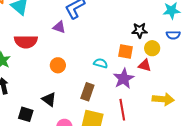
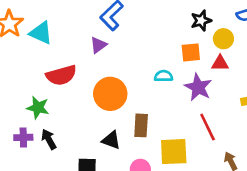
purple triangle: (59, 27) -> (98, 45), turned -40
orange circle: (58, 65) -> (110, 94), size x1.6
brown rectangle: (87, 92) -> (141, 125), moved

